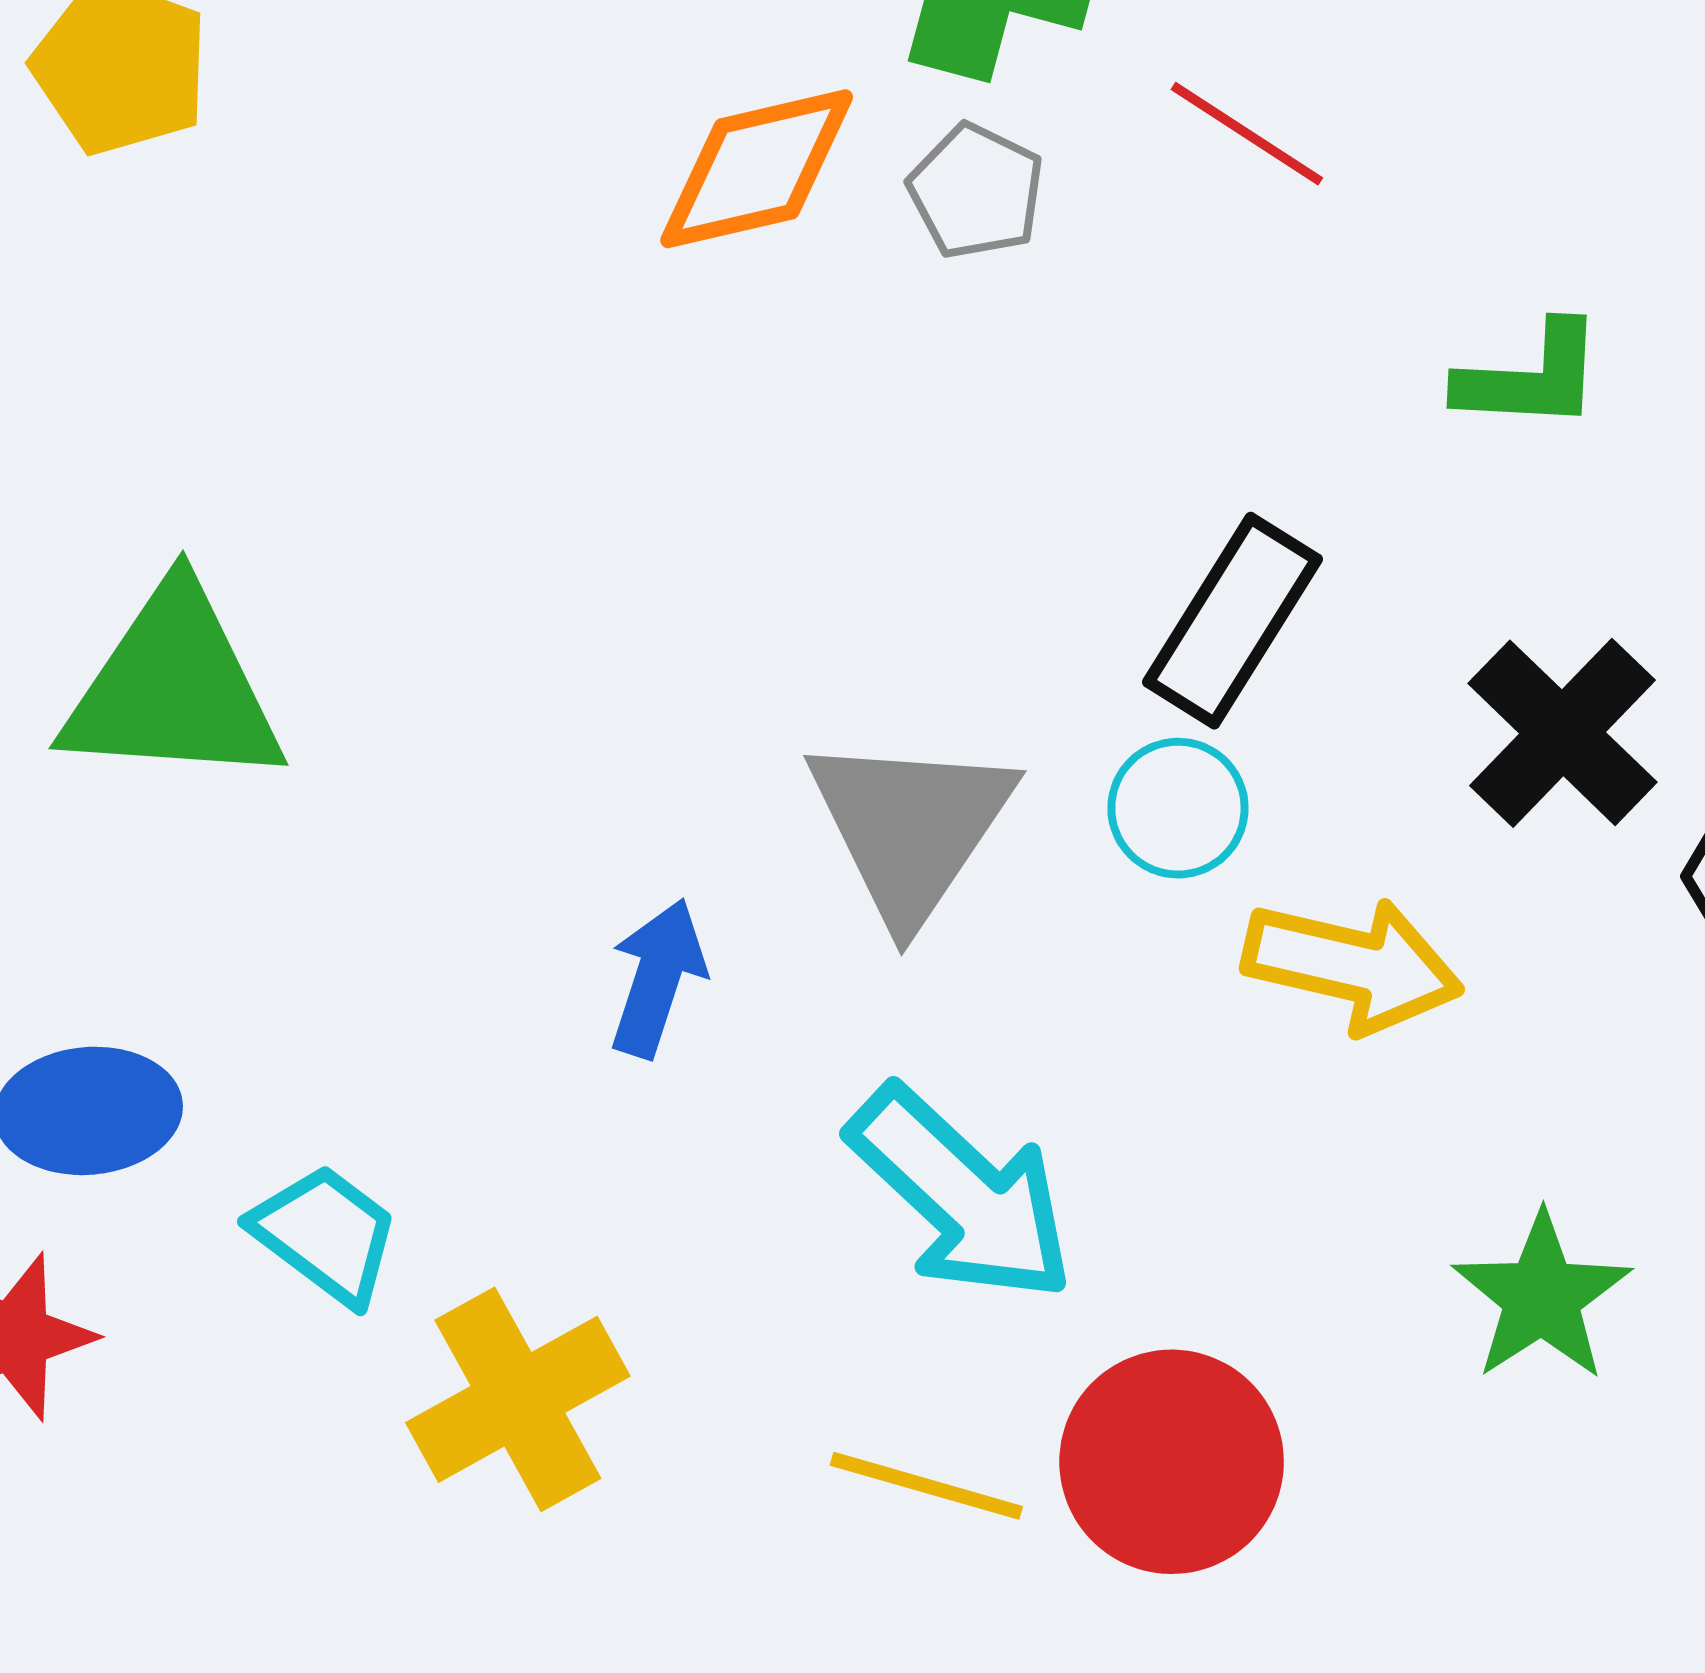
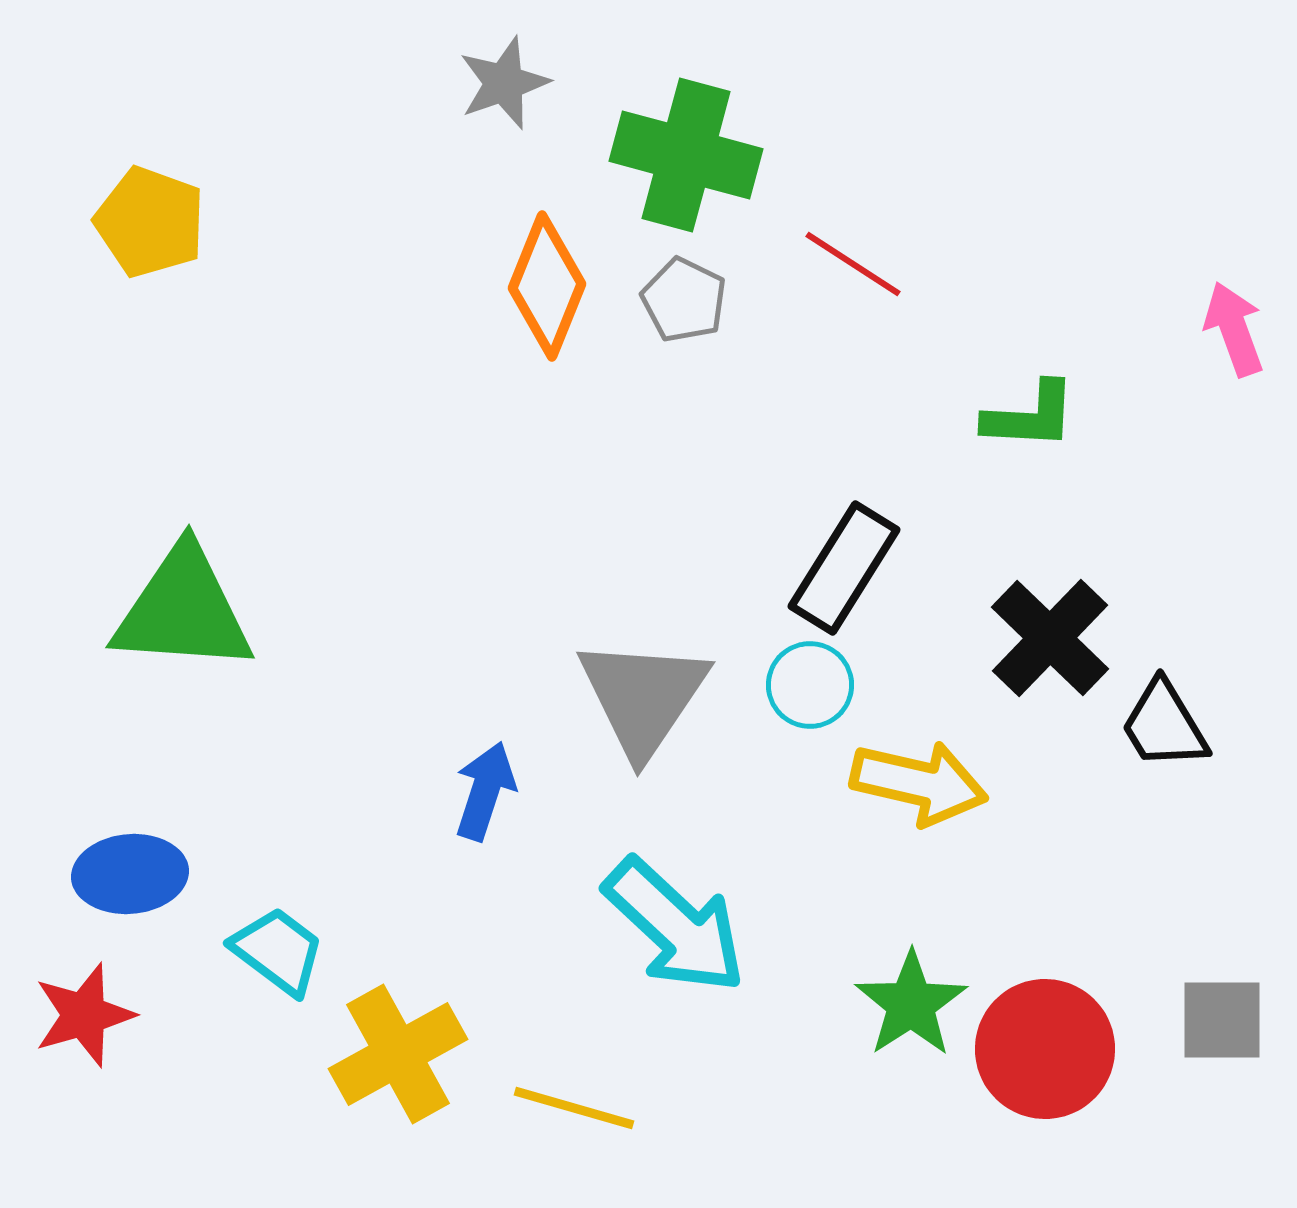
orange diamond: (757, 169) -> (547, 286), turned -55
green star: (1542, 1297) -> (911, 1004), moved
red circle: (1172, 1462) -> (1045, 1049), moved
yellow line: (926, 1486) -> (574, 1108), moved

